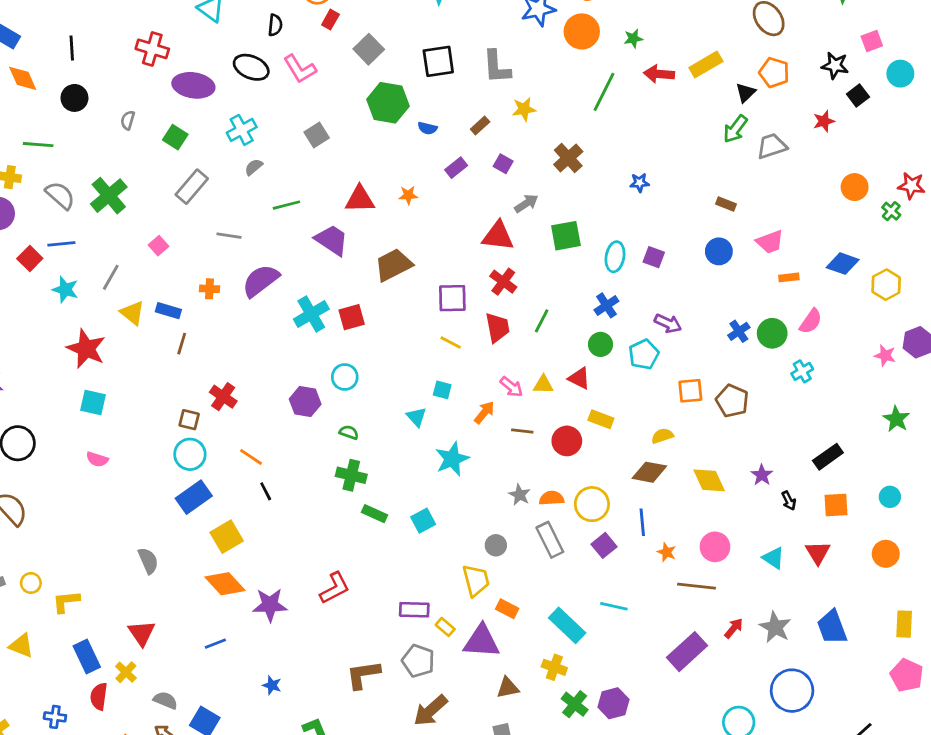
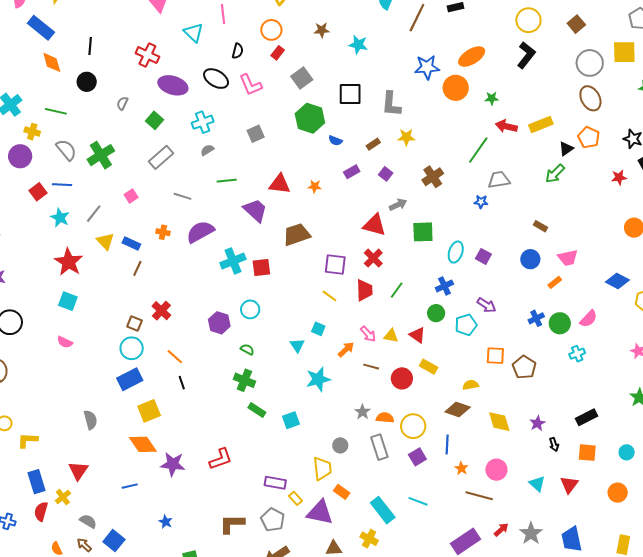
green line: (604, 92) -> (478, 150), moved
gray trapezoid: (772, 146) -> (499, 180), moved
orange rectangle: (789, 277) -> (555, 282), moved, turned -40

